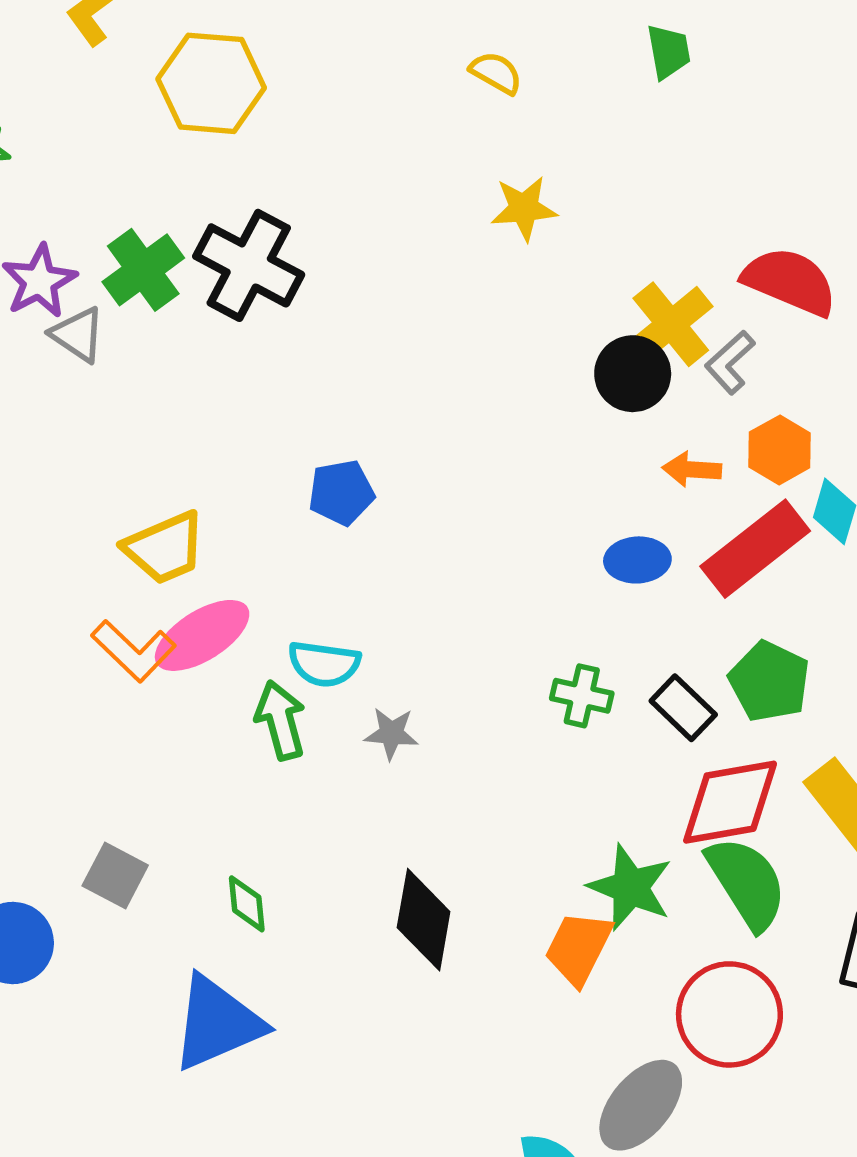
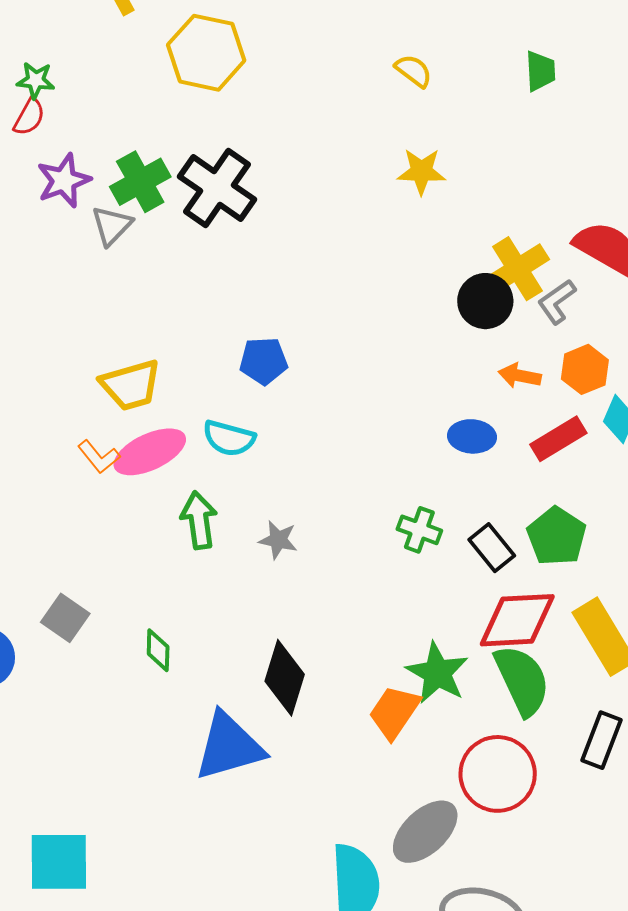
gray triangle: (78, 335) -> (112, 226), moved, turned 33
red rectangle: (755, 549) -> (558, 439), size x0.7
orange L-shape: (134, 651) -> (99, 457), size x0.7
cyan semicircle: (324, 664) -> (229, 438), moved
blue triangle: (217, 1023) -> (229, 746), moved

